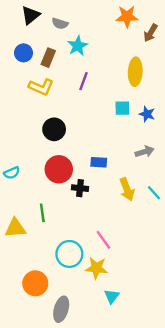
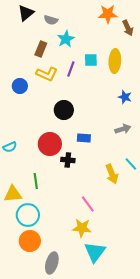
brown arrow: (151, 33) -> (128, 28), turned -56
blue circle: (24, 53) -> (20, 86), moved
yellow L-shape: (41, 87) -> (47, 74), moved
cyan square: (122, 108) -> (91, 60), moved
black circle: (54, 129) -> (64, 110), moved
yellow arrow: (127, 189) -> (112, 174), moved
cyan circle: (69, 254) -> (28, 215), moved
cyan triangle: (112, 296) -> (95, 252), size x1.6

